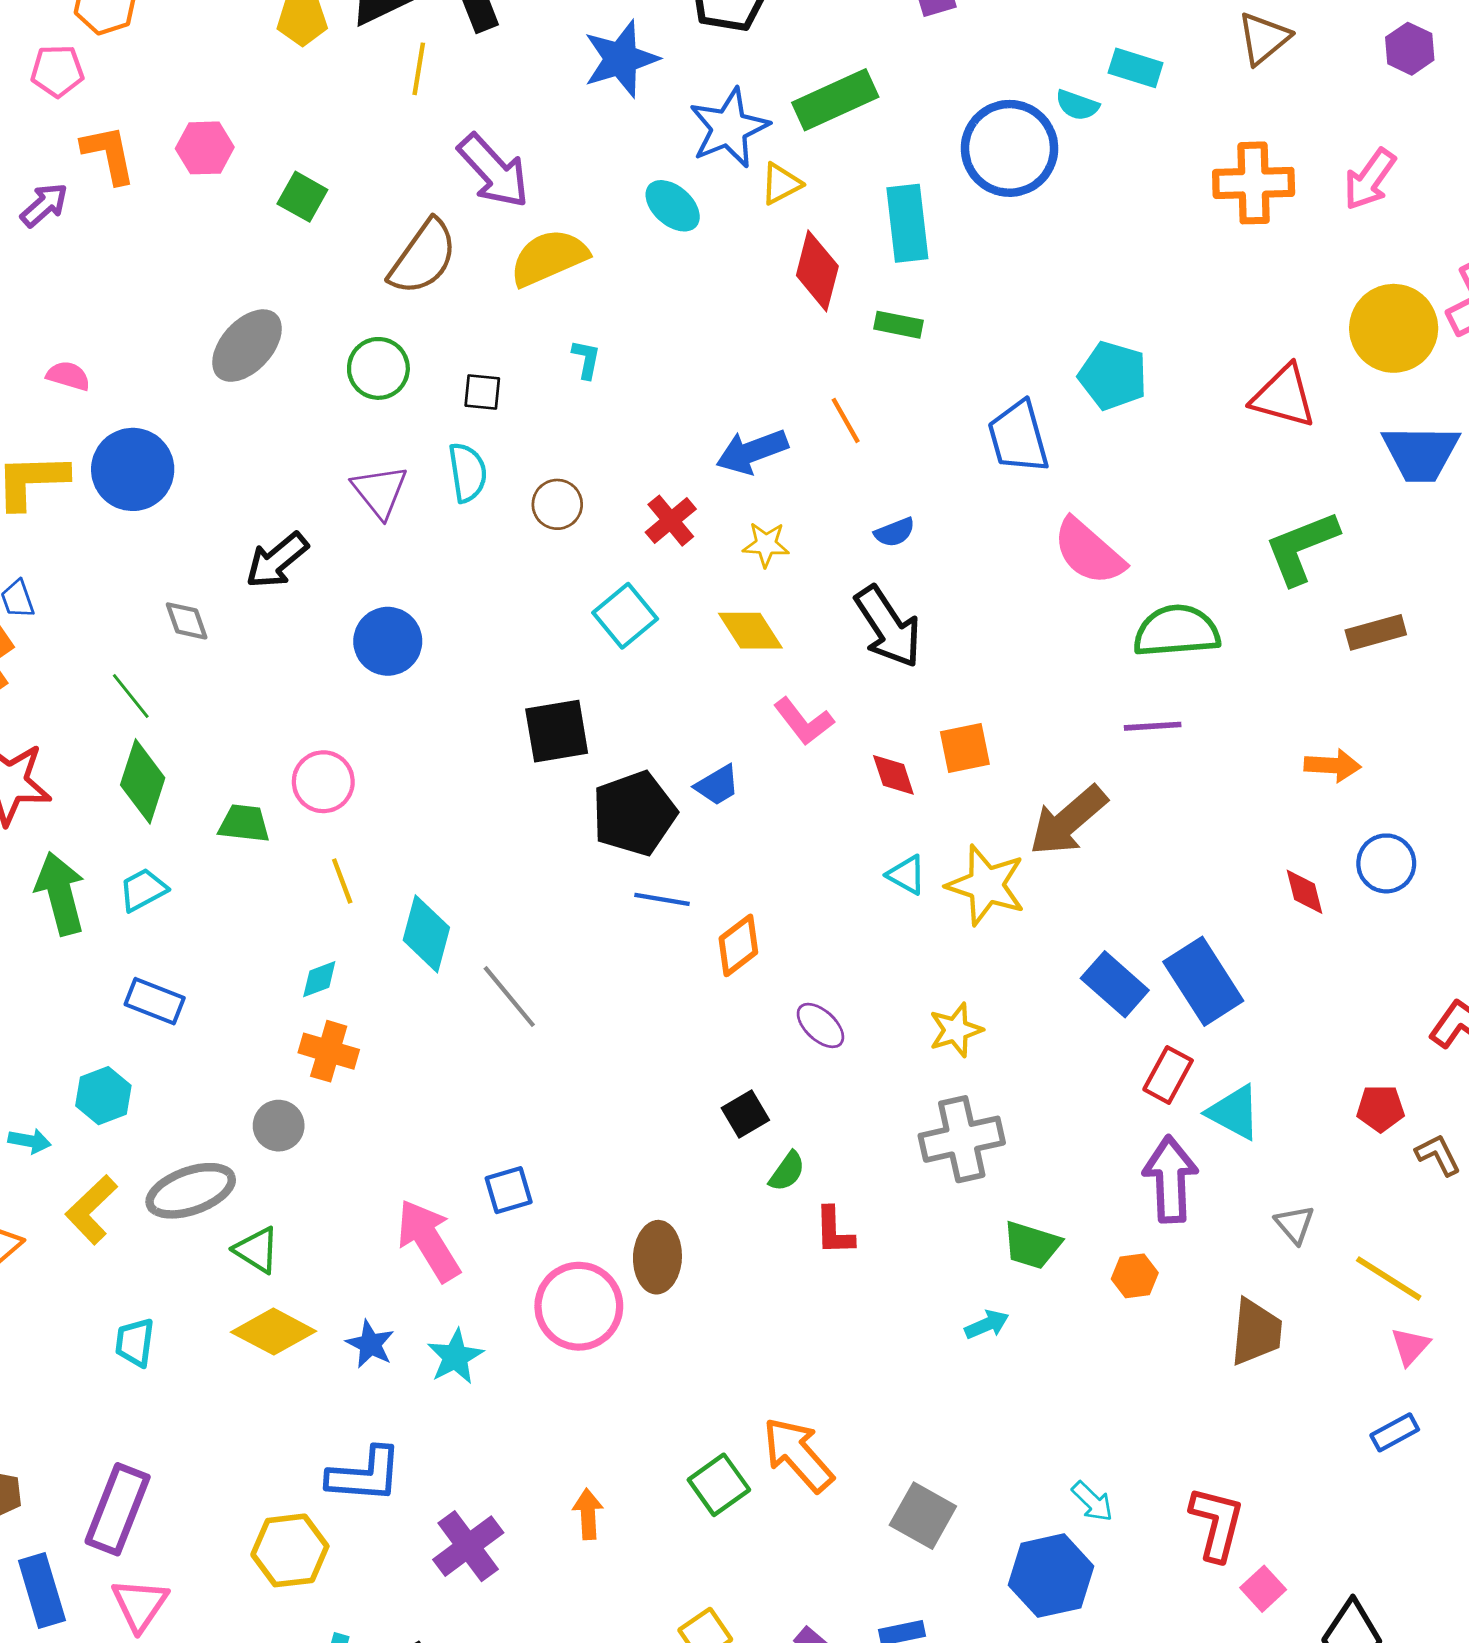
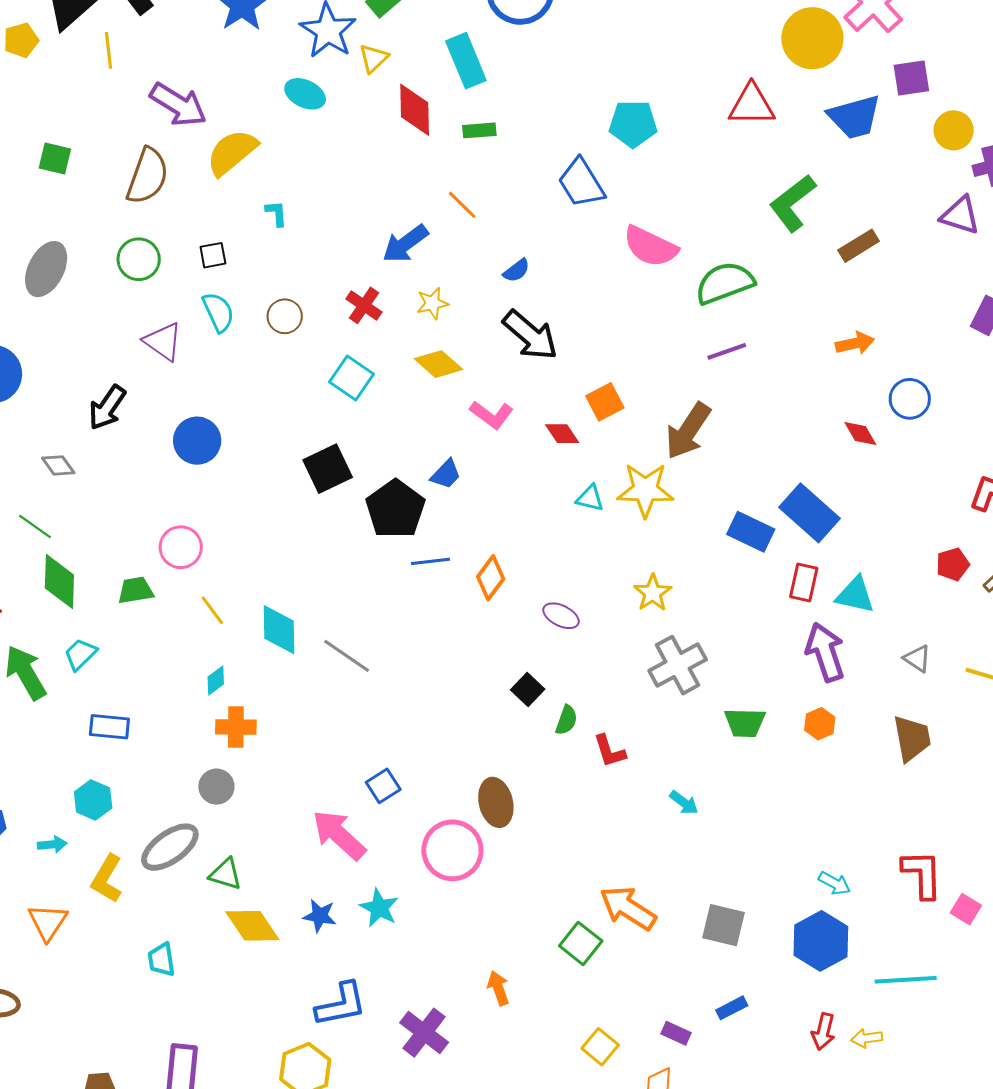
cyan arrow: (987, 1325) -> (684, 803), moved, turned 76
yellow diamond: (274, 1332) -> (252, 926), turned 44

